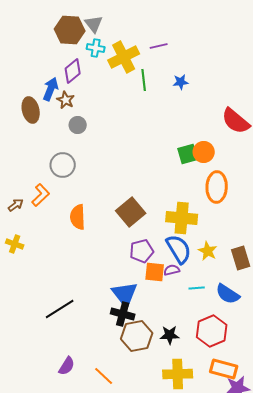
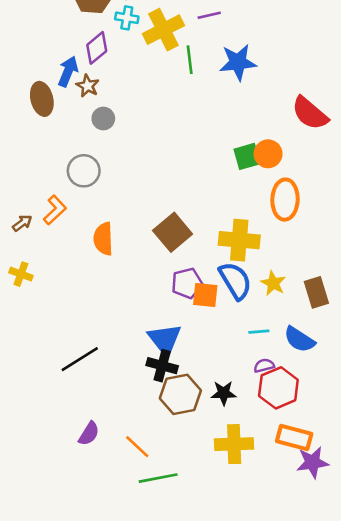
blue star: (181, 82) -> (238, 62), size x1.8
purple semicircle: (172, 270) -> (264, 366), moved
orange square: (155, 272) -> (205, 295), moved

